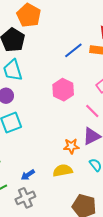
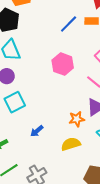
blue arrow: (28, 175) -> (37, 131), moved

